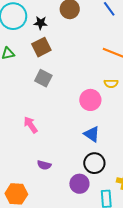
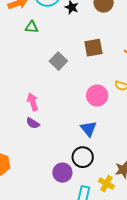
brown square: (41, 47) -> (93, 48), moved
purple semicircle: (44, 165) -> (33, 123), moved

